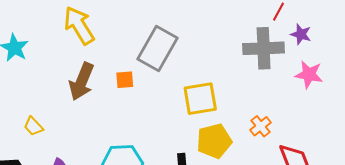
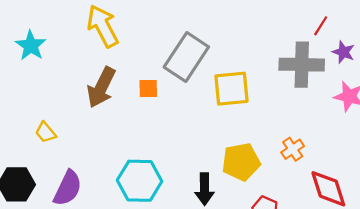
yellow square: (200, 99) -> (232, 89), moved

